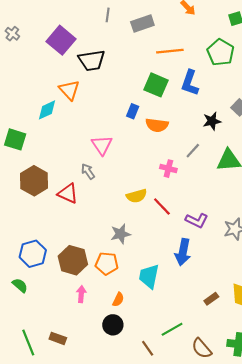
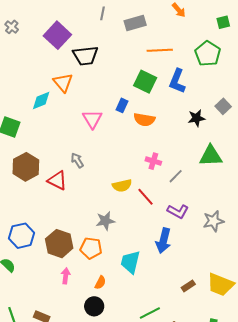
pink triangle: (102, 145) -> (92, 119), moved
gray line: (193, 151) -> (176, 176), moved

